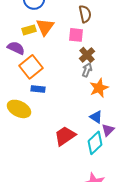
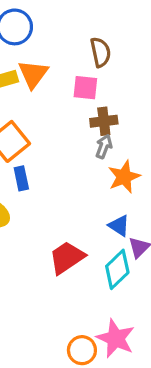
brown cross: (87, 55) -> (104, 121), turned 35
blue rectangle: (38, 89) -> (21, 178), turned 72

